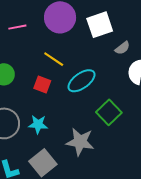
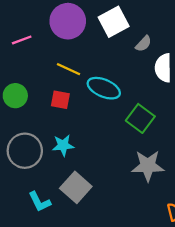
cyan ellipse: (82, 81) -> (104, 88), turned 68
gray star: (80, 142) -> (148, 166), moved

